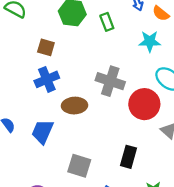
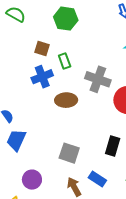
green rectangle: (107, 22) -> (65, 61), moved
blue trapezoid: (42, 132) -> (16, 140), moved

